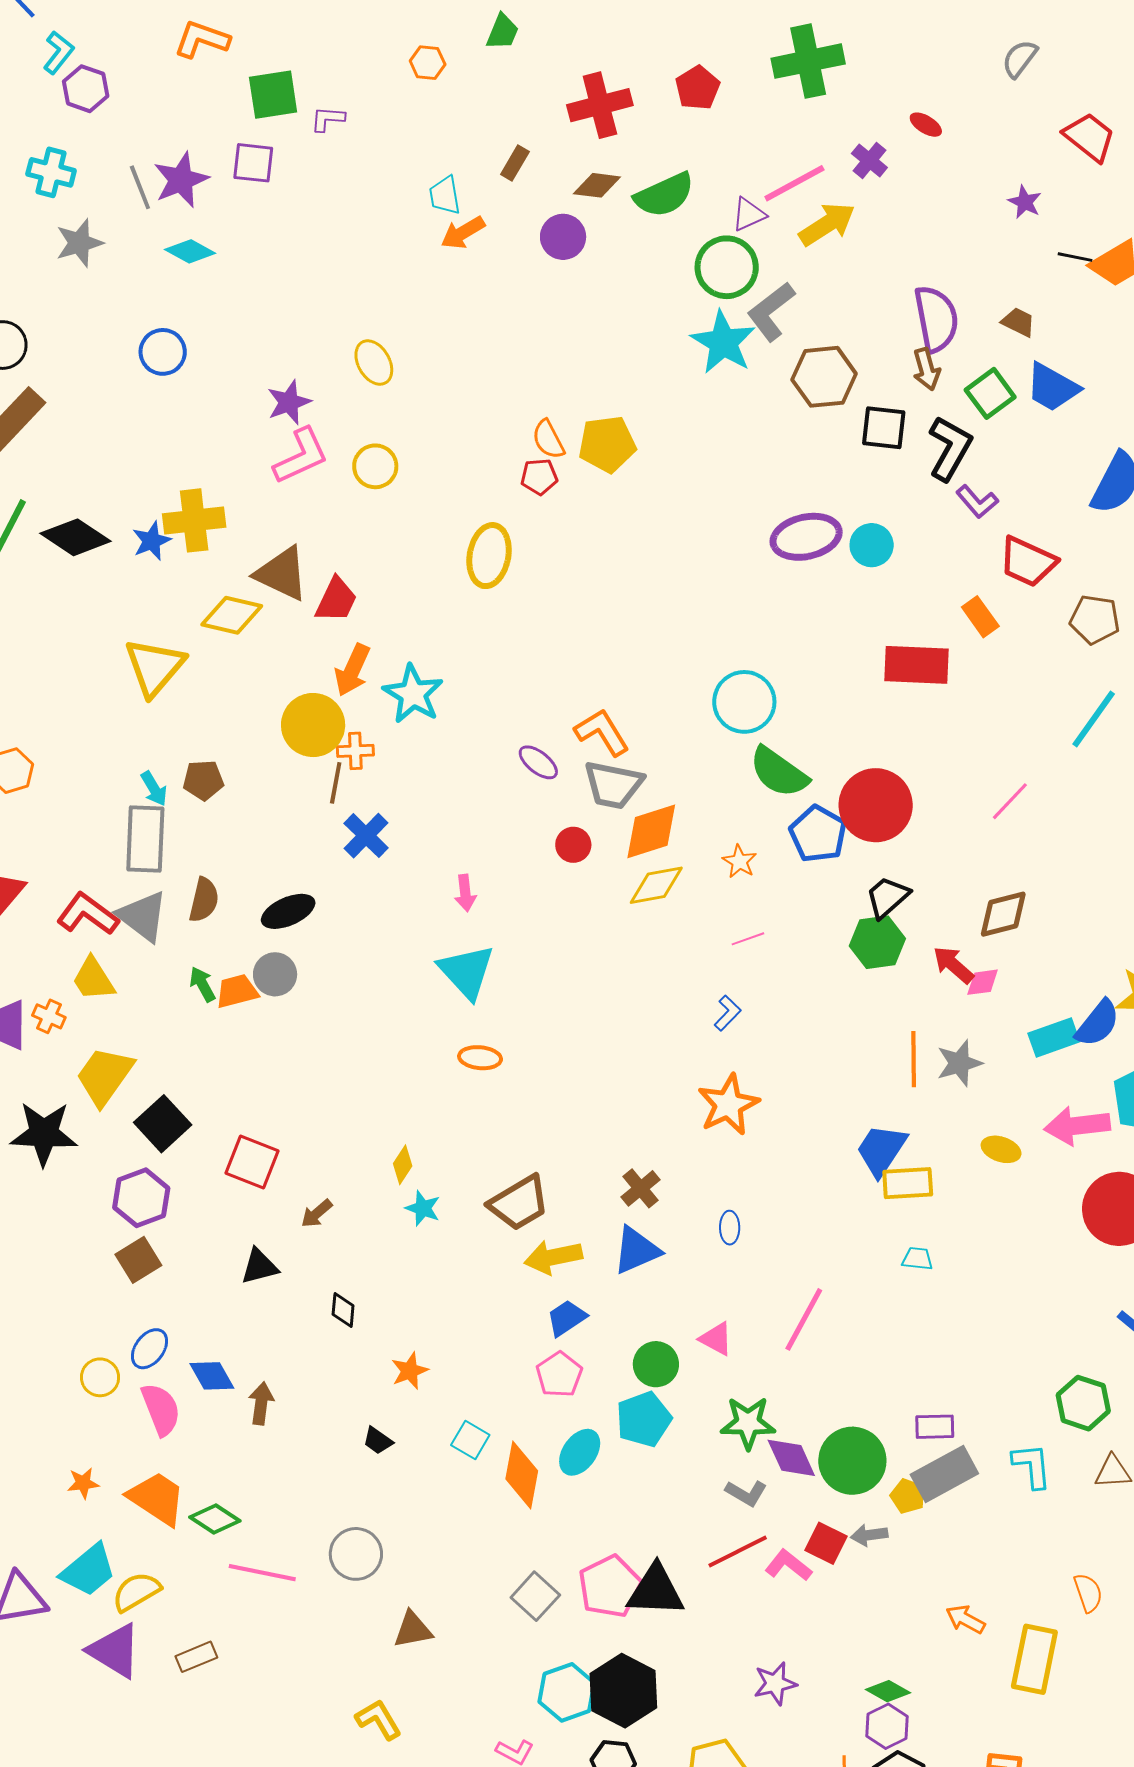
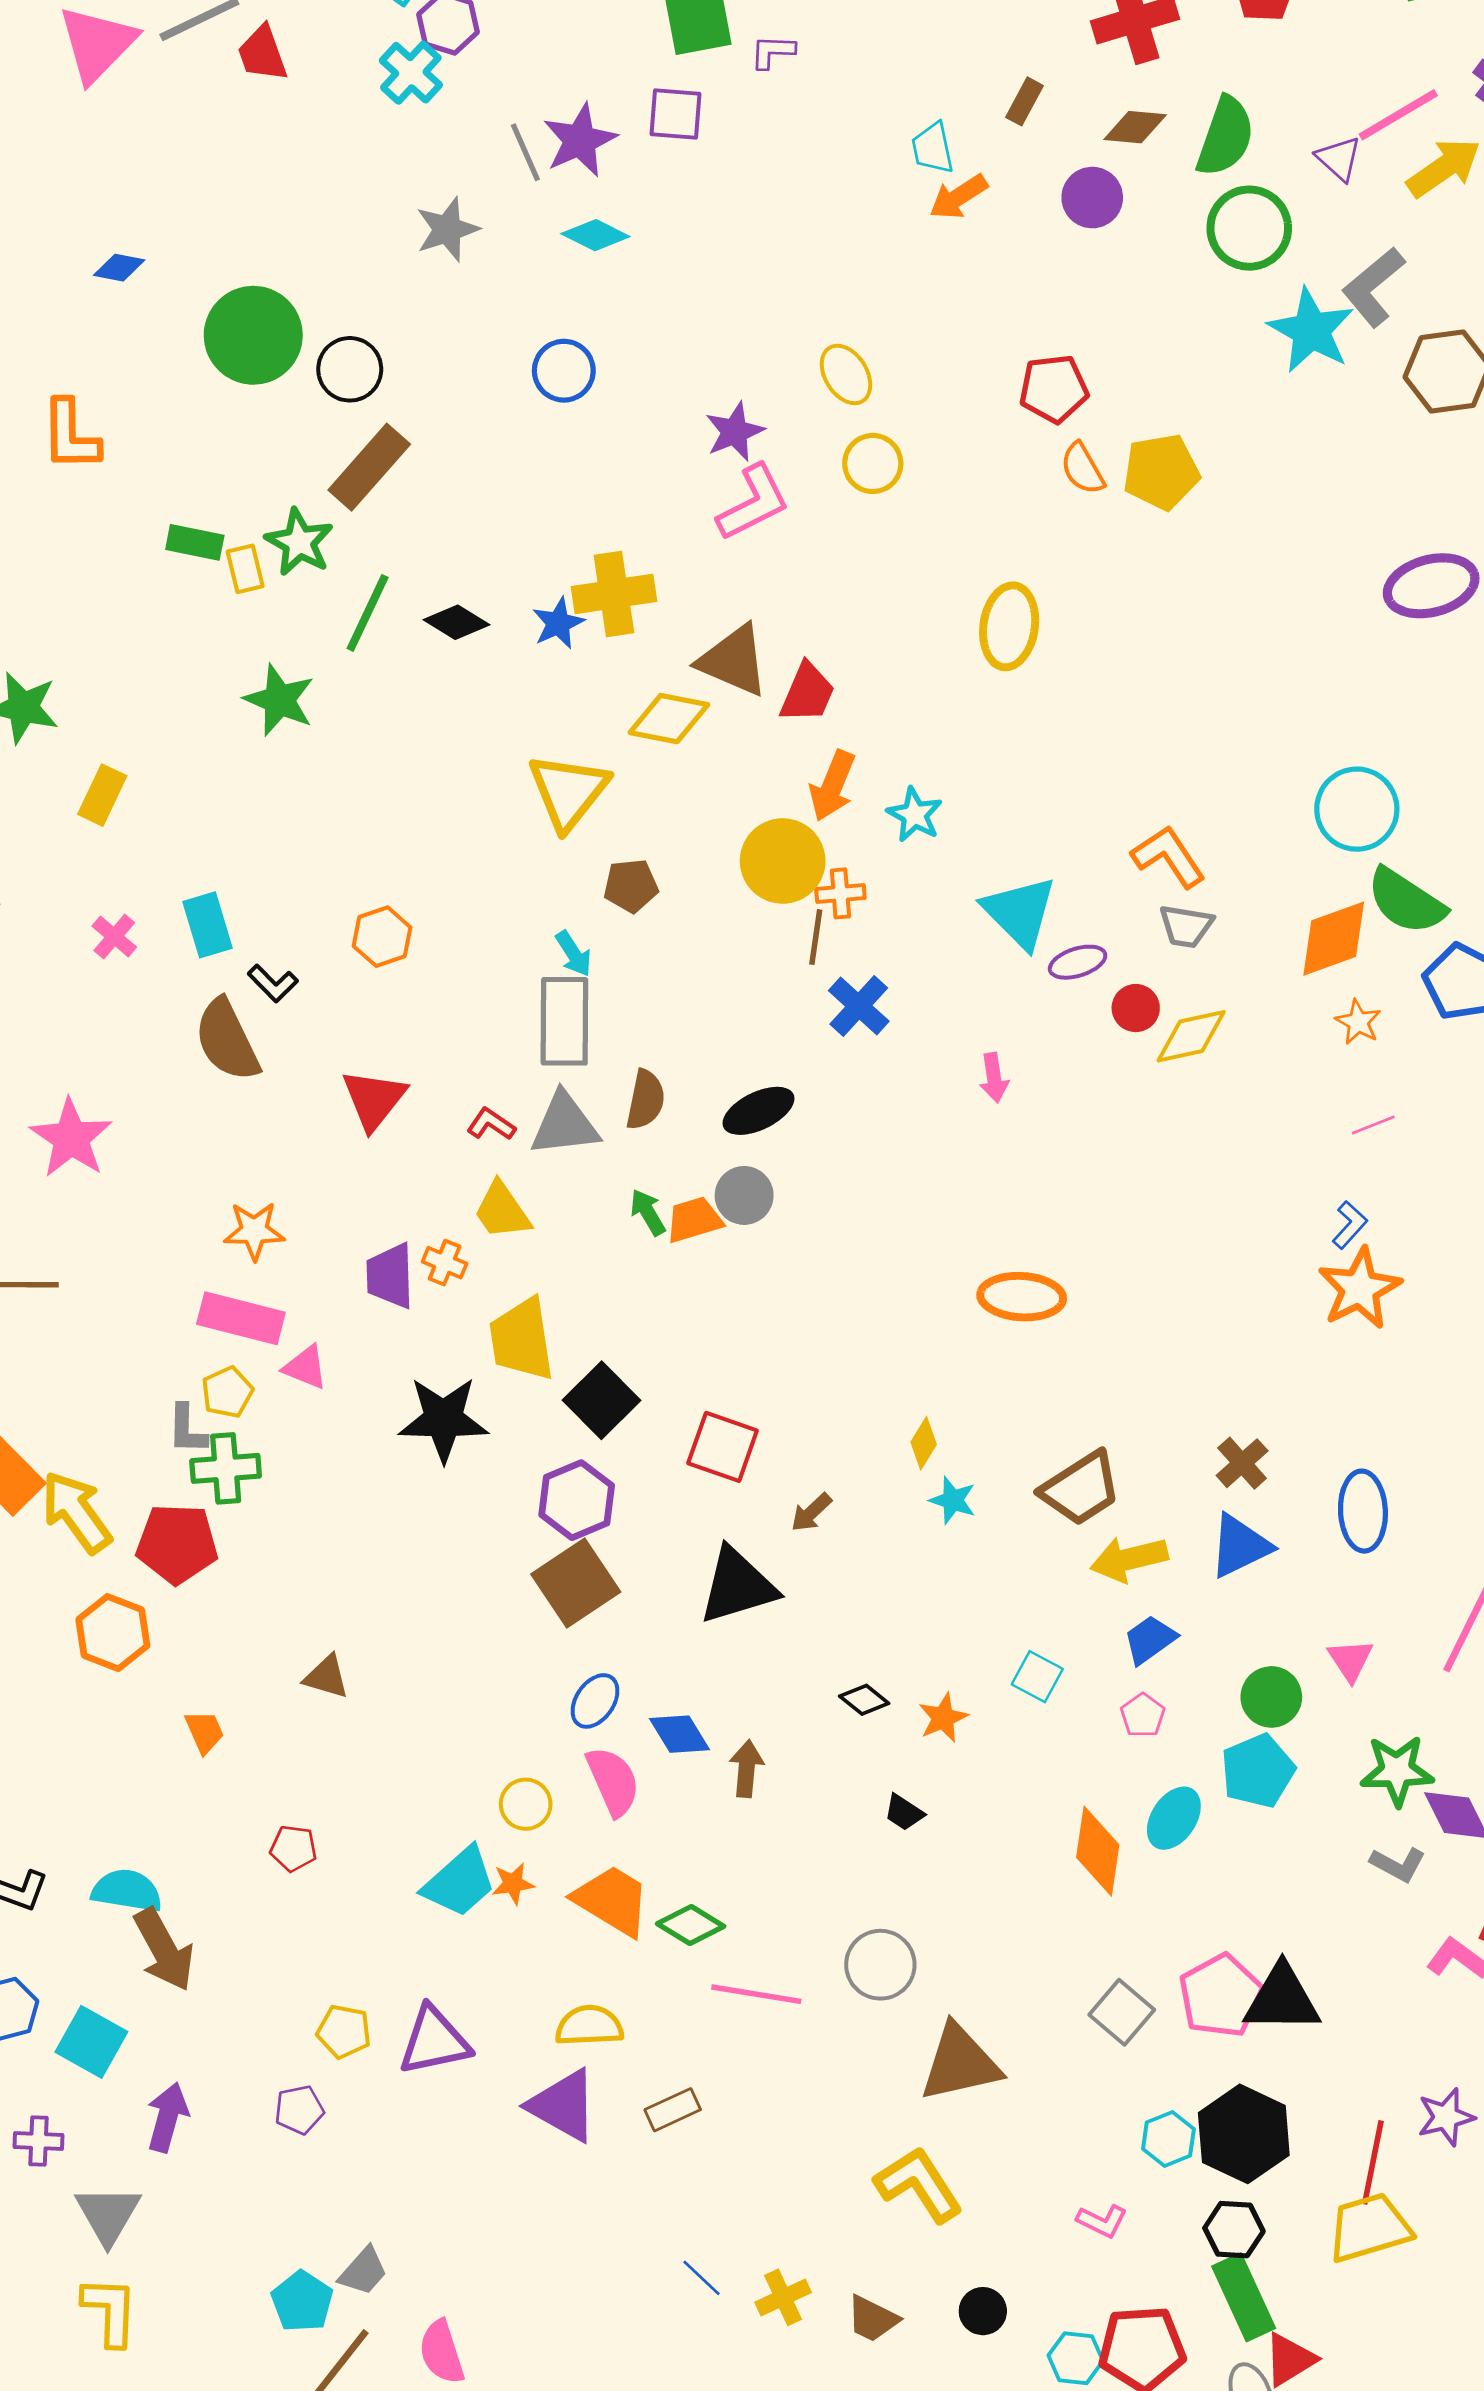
cyan cross: (51, 172) -> (411, 73), moved, turned 30
green semicircle: (664, 195) -> (1225, 137), turned -44
purple triangle: (749, 214) -> (1339, 159), turned -51
green circle: (727, 267) -> (1249, 228), moved
yellow circle: (375, 466) -> (873, 463), moved
red pentagon: (539, 477) -> (1054, 389), moved, size x1.4
black diamond: (75, 537) -> (457, 622), size x0.7
cyan star: (413, 694) -> (915, 815), size x0.7
purple ellipse: (538, 762) -> (1078, 962), moved, turned -54
brown pentagon: (203, 780) -> (631, 886), moved
gray trapezoid: (613, 785) -> (1186, 926), size x0.7
orange diamond: (651, 831) -> (1334, 939), moved
yellow diamond: (656, 885) -> (1191, 1036), moved
red L-shape: (88, 914) -> (491, 1124), size x0.6
gray triangle: (143, 916) -> (565, 1124), turned -42
cyan triangle: (467, 972) -> (1020, 912), moved
orange ellipse: (480, 1058) -> (1022, 1297), size x1.5
yellow trapezoid: (105, 1076) -> (522, 1339), turned -42
orange star: (728, 1105) -> (1360, 1289), moved
blue ellipse: (730, 1228) -> (1363, 1511), size x1.8
brown square: (138, 1260) -> (576, 1583), size x1.4
black triangle: (259, 1266) -> (738, 1586), size x1.6
black diamond: (343, 1310) -> (864, 1700), moved, turned -54
pink triangle: (716, 1339) -> (1350, 1660), turned 30
pink pentagon: (559, 1374) -> (1143, 1715), size x0.7
yellow circle: (100, 1377) -> (526, 1804), moved
cyan square: (470, 1440) -> (1037, 1677), moved
red line: (738, 1551) -> (1373, 2162), moved, turned -50
cyan trapezoid: (88, 1570) -> (460, 1882), moved
yellow semicircle: (136, 1592) -> (589, 2026), turned 30
brown triangle: (413, 1630) -> (960, 2063), size x1.6
cyan hexagon: (567, 1692) -> (1168, 2139), size x0.7
yellow L-shape: (379, 1720) -> (919, 2184), size x1.4

